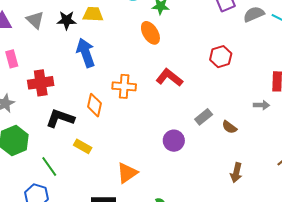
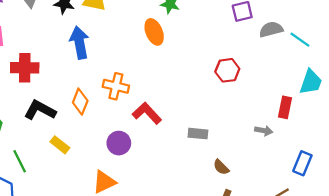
red L-shape: (169, 78) -> (147, 113), moved
gray rectangle: (204, 117) -> (198, 134), turned 36
brown semicircle: (229, 127) -> (221, 167), moved
purple circle: (174, 141) -> (119, 143), moved

